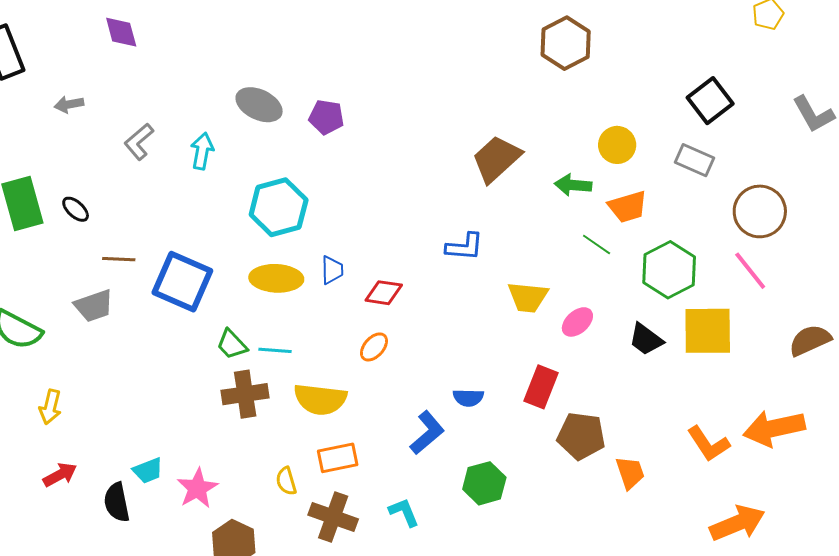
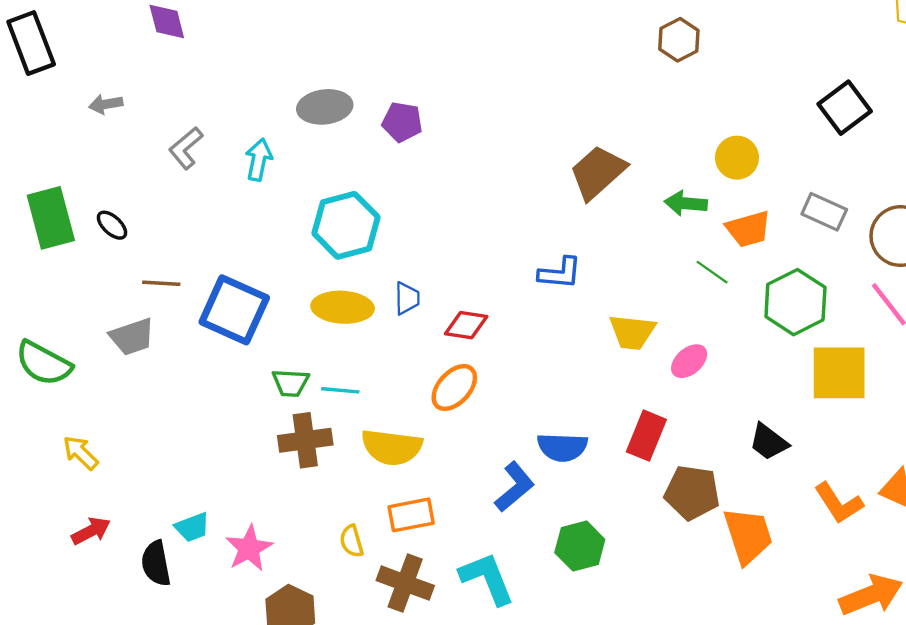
brown hexagon: (566, 43) -> (679, 40), size x0.7
gray ellipse: (259, 105) -> (325, 107), turned -33
gray rectangle: (695, 160) -> (824, 212), moved
black trapezoid: (646, 339) -> (769, 442), moved
green trapezoid: (232, 344) -> (291, 383), turned -44
orange ellipse: (374, 347) -> (454, 388), size x1.4
blue semicircle: (468, 398) -> (562, 447), size x1.4
yellow arrow: (50, 407) -> (81, 453), turned 120
orange trapezoid: (630, 473) -> (748, 536), size x1.5
cyan L-shape: (404, 512) -> (487, 578), size x1.6

